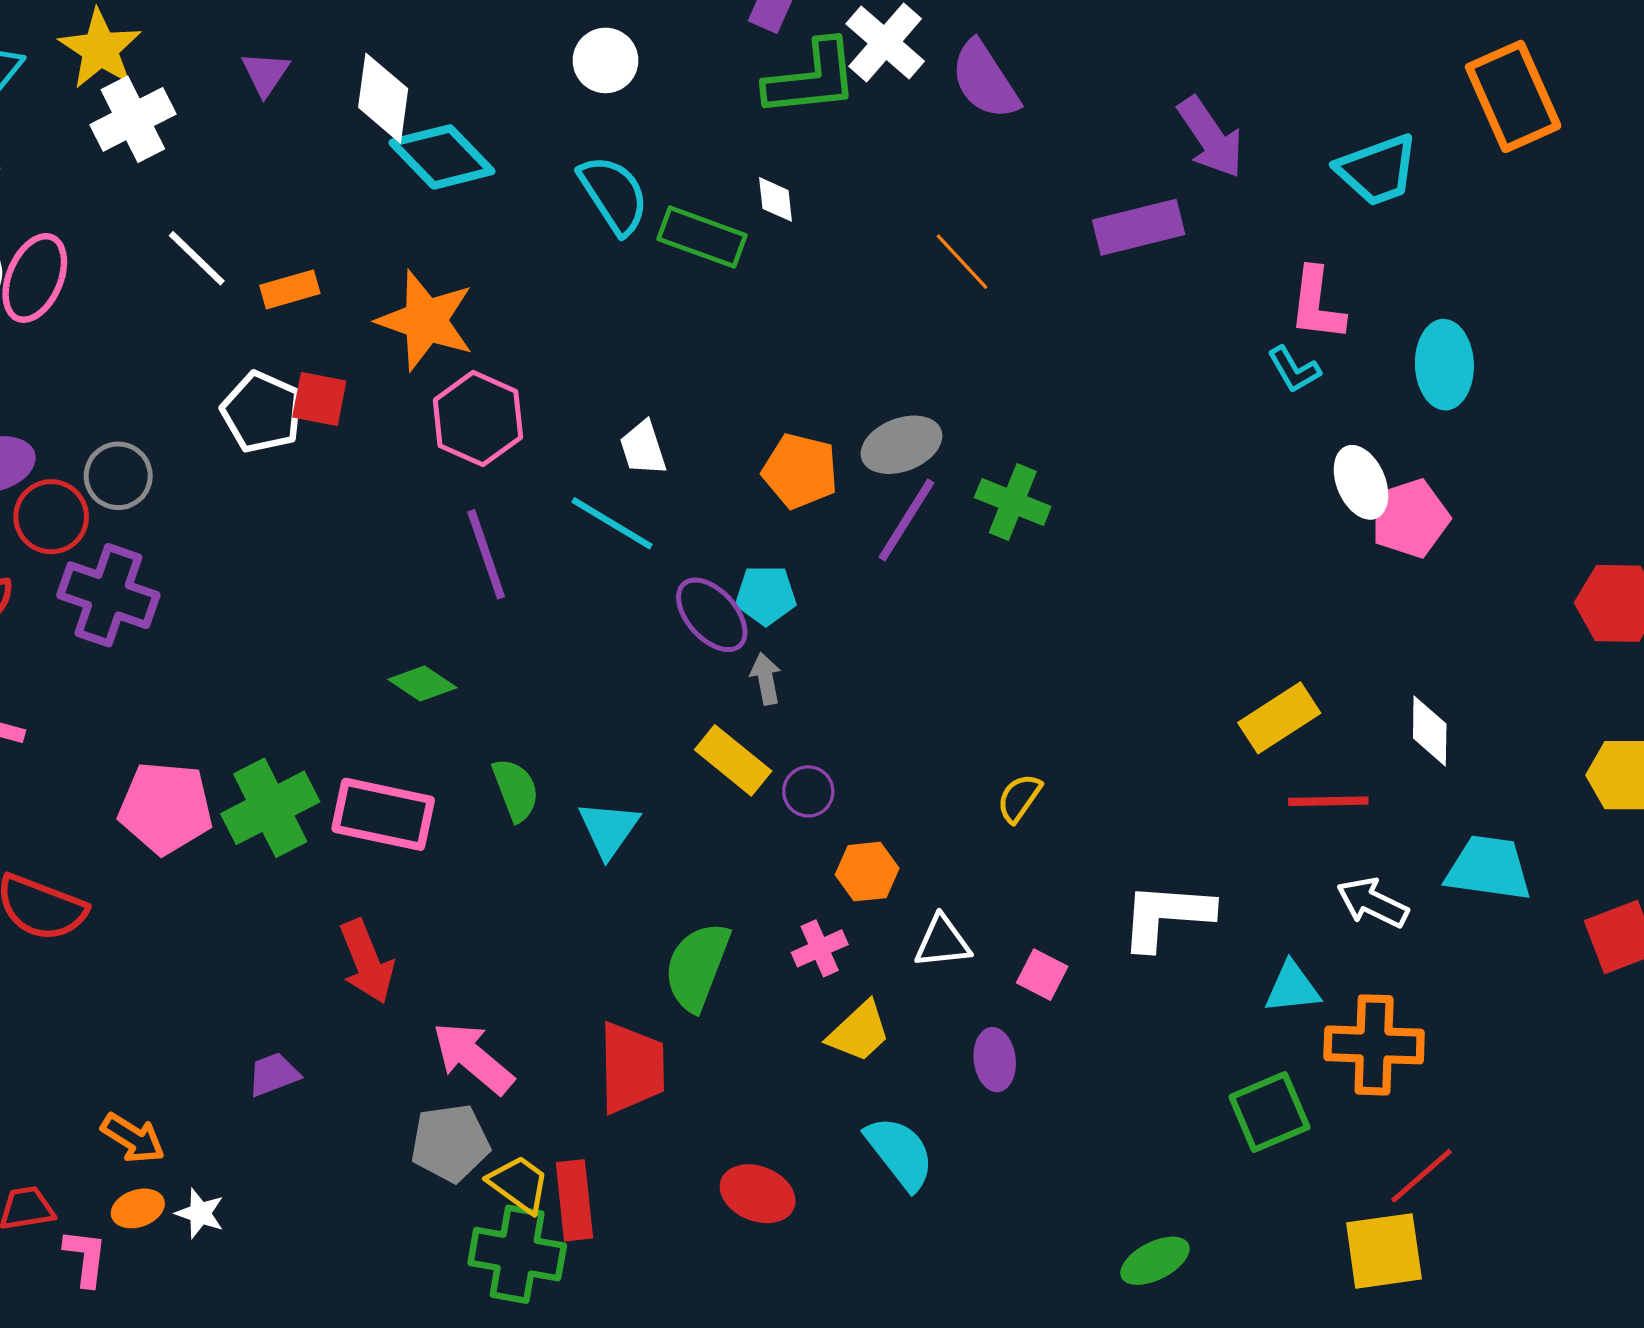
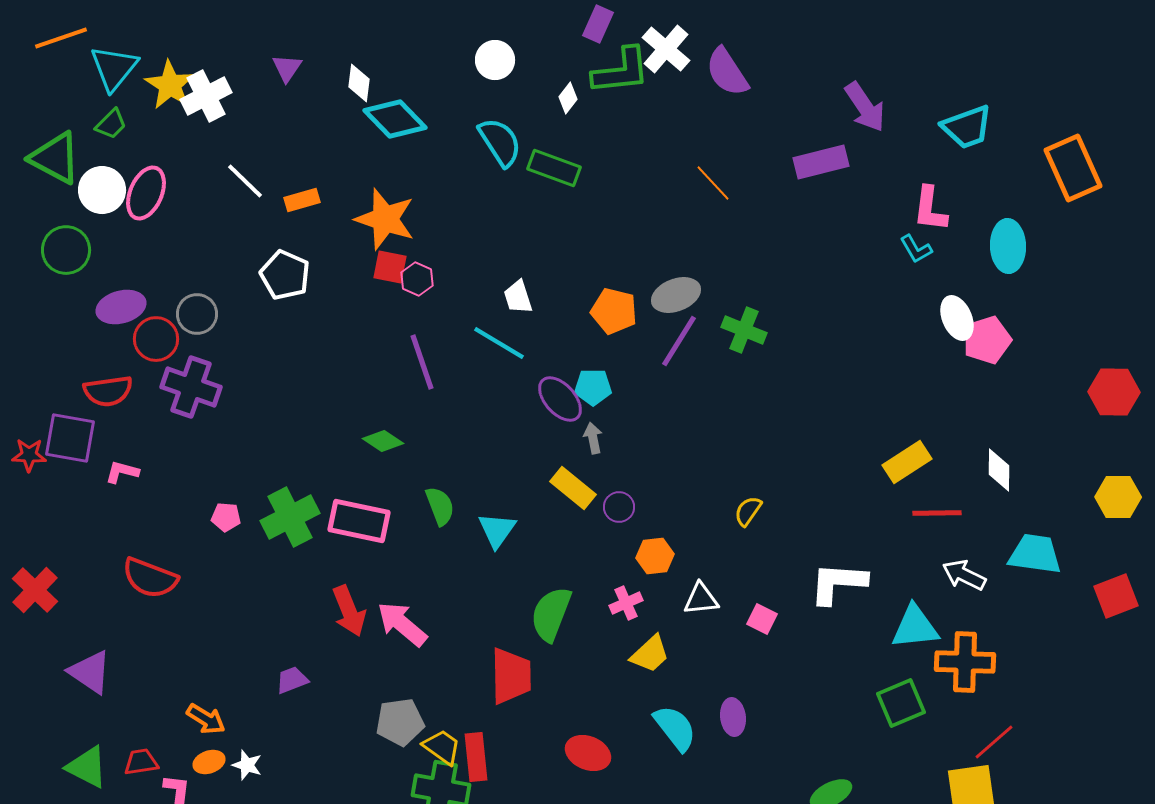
yellow star: (100, 49) -> (170, 85), moved
orange rectangle: (1513, 96) -> (1073, 168), moved
white diamond: (383, 98) -> (359, 83), size x0.7
white diamond: (776, 199) -> (568, 98), moved, turned 44
red square: (319, 399) -> (390, 267), moved
pink hexagon: (478, 419) -> (417, 279), size x0.6
pink pentagon: (166, 808) -> (226, 517), size x0.5
cyan triangle: (1292, 988) -> (915, 627), size x1.4
pink arrow: (473, 1058) -> (402, 624), moved
purple ellipse: (995, 1060) -> (733, 717), moved

